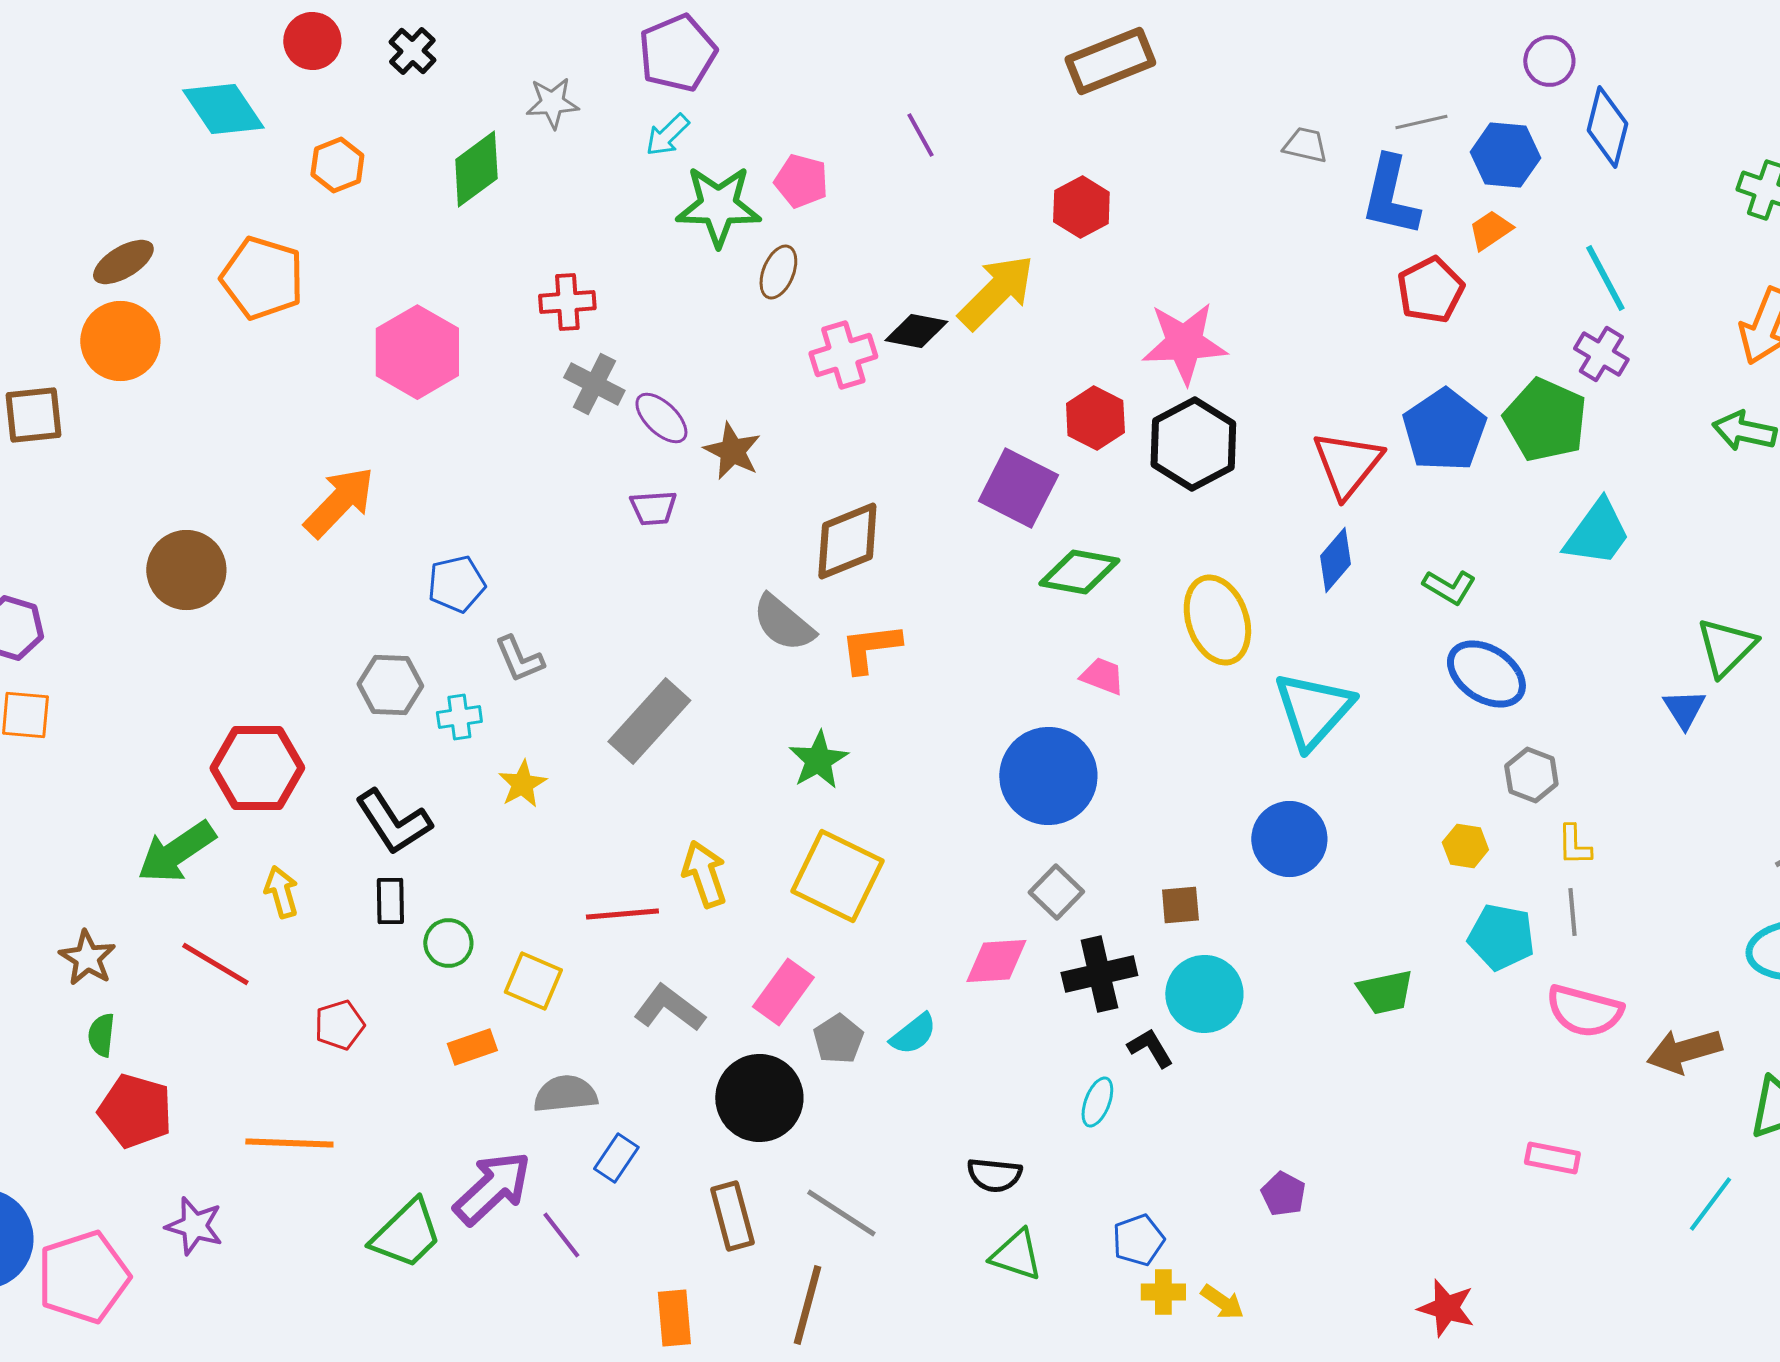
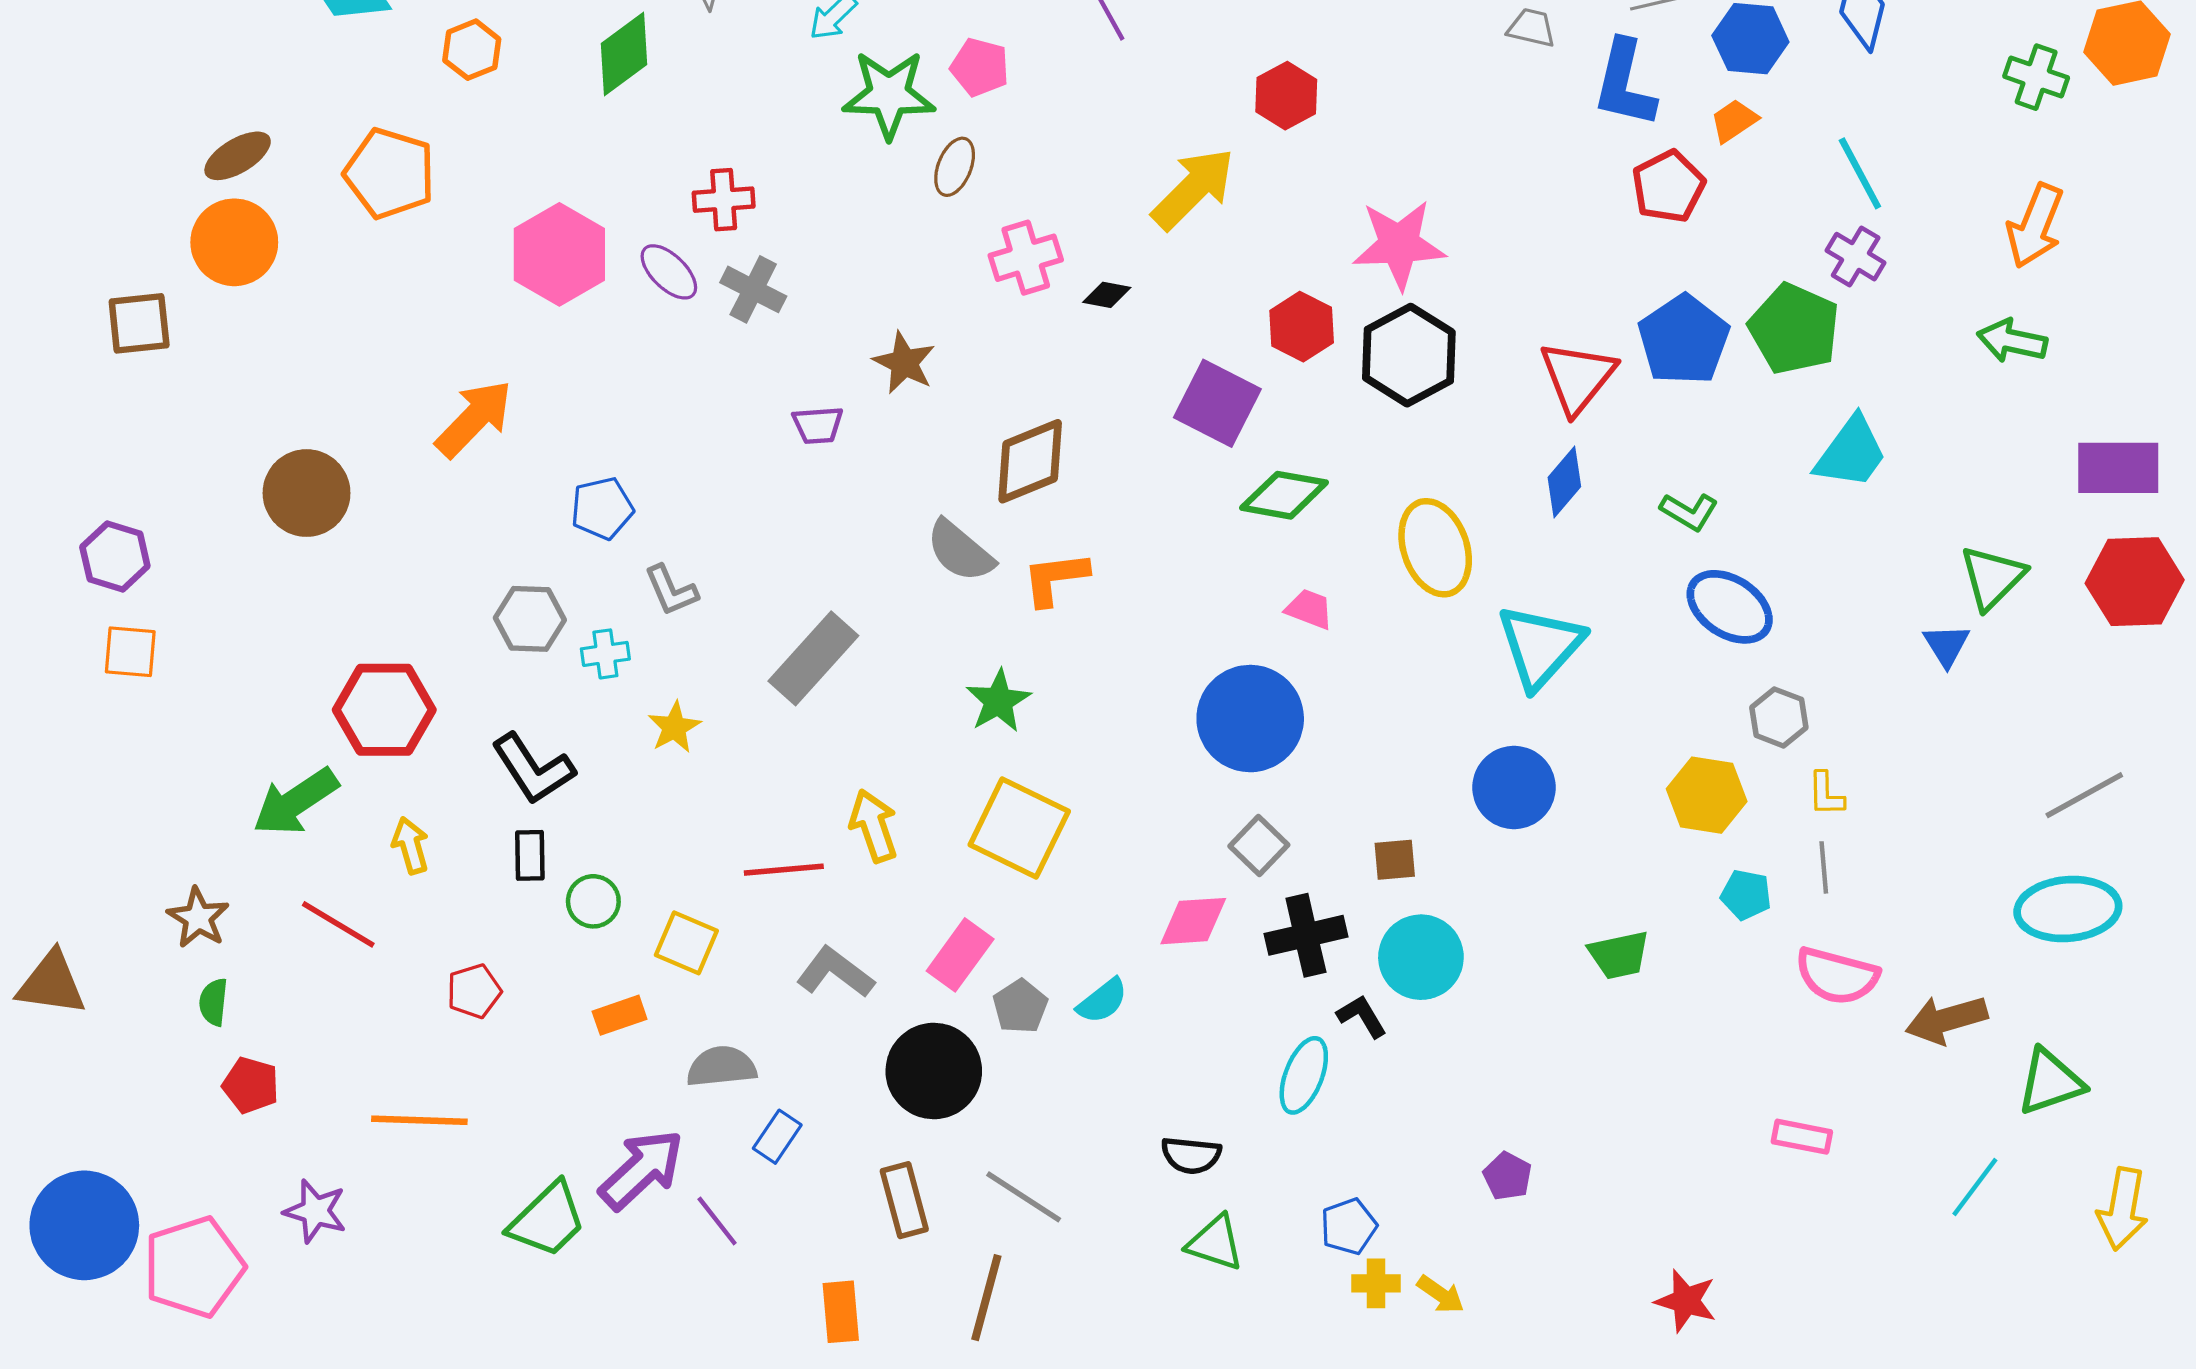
black diamond: (916, 331) -> (1107, 295), moved, size x0.7
purple ellipse: (661, 418) -> (669, 272), moved
yellow hexagon: (1465, 846) -> (1707, 795), size x1.6
cyan pentagon: (1501, 937) -> (1746, 895), size x0.7
cyan ellipse: (1097, 1102) -> (1304, 1075), size x1.4
red pentagon: (135, 1111) -> (251, 1085), size x0.7

